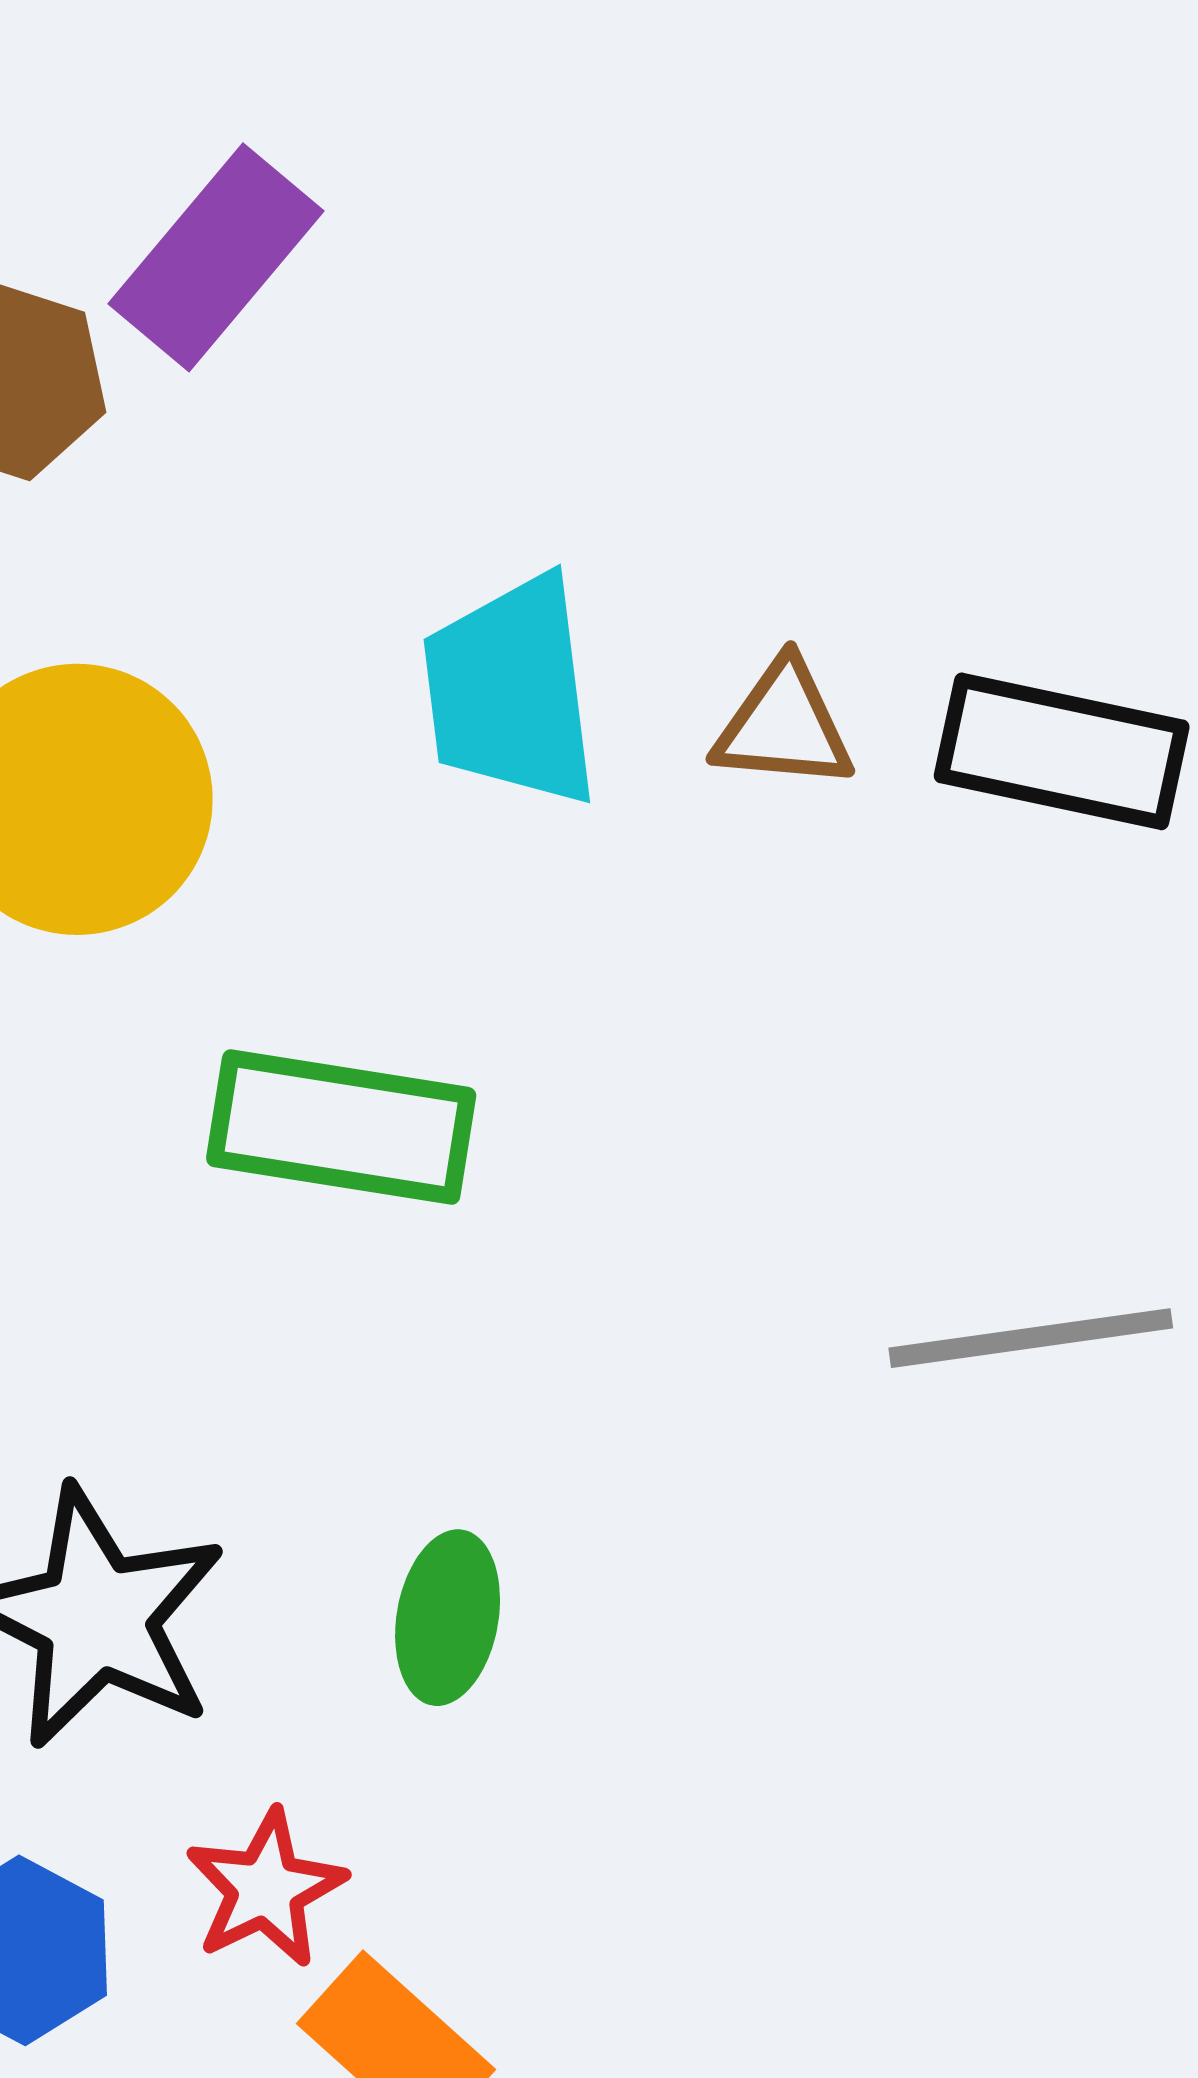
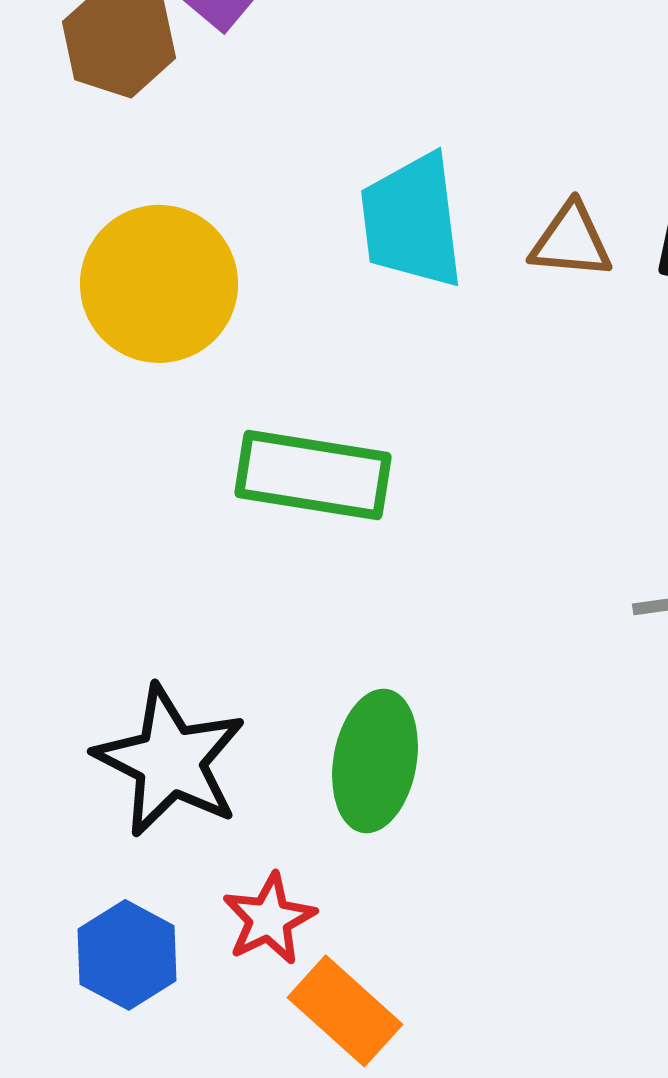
green ellipse: (448, 1618) -> (375, 761), size x1.4

